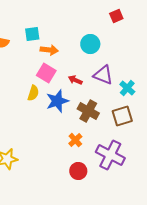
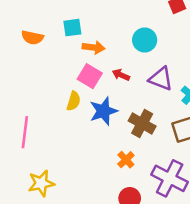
red arrow: (75, 80) -> (121, 75), moved

